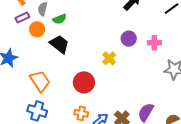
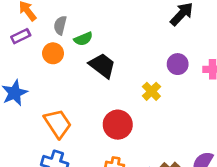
purple rectangle: (22, 17) -> (21, 36), moved
black trapezoid: (59, 44) -> (102, 65), moved

